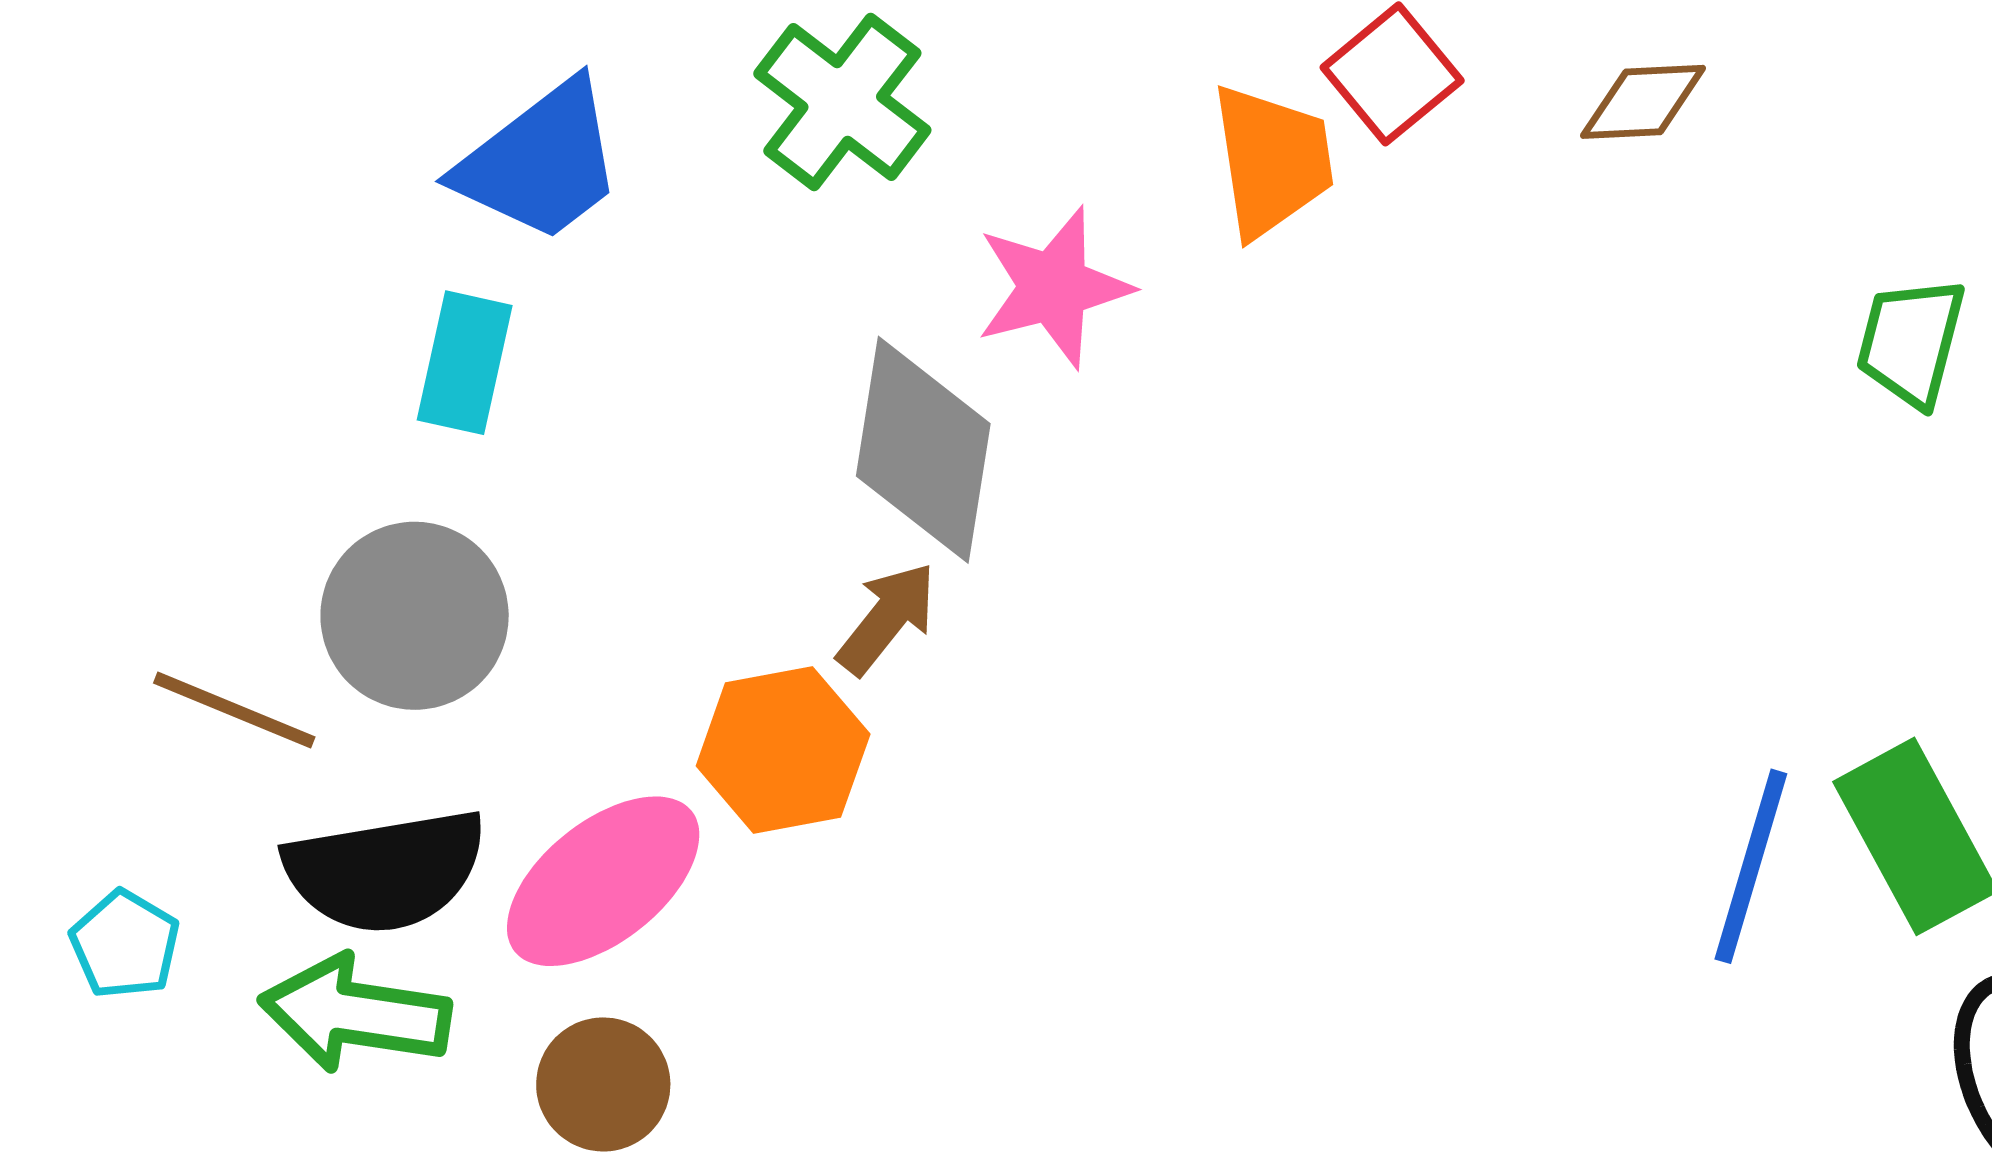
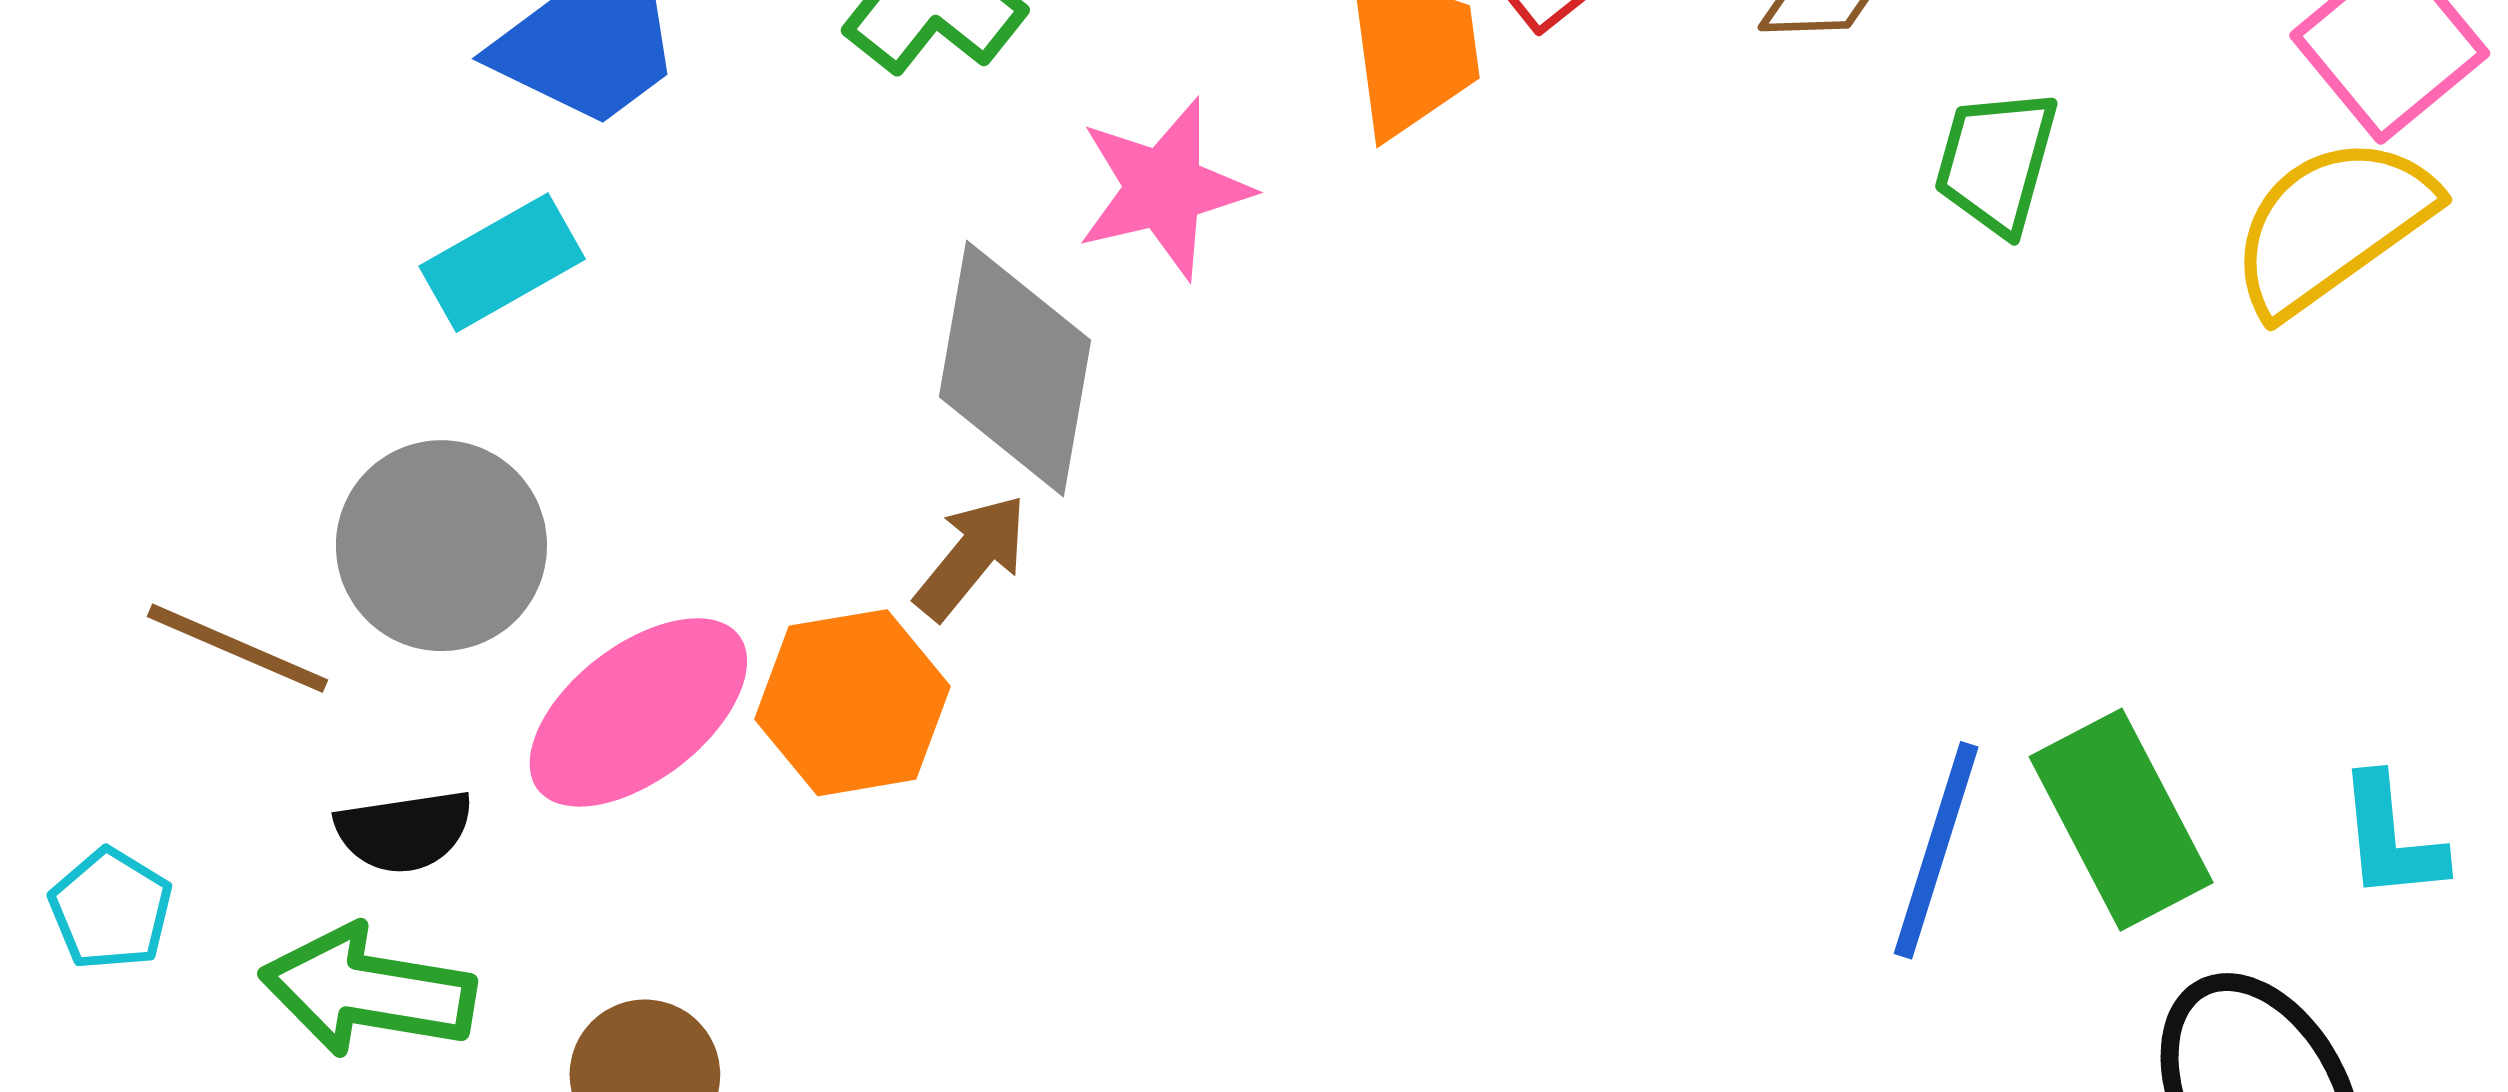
green trapezoid: (1911, 342) -> (1996, 161), moved
cyan rectangle: (465, 363) -> (502, 263), turned 47
black semicircle: (385, 871) -> (404, 831), size x0.6
pink ellipse: (603, 881) -> (638, 712), moved

